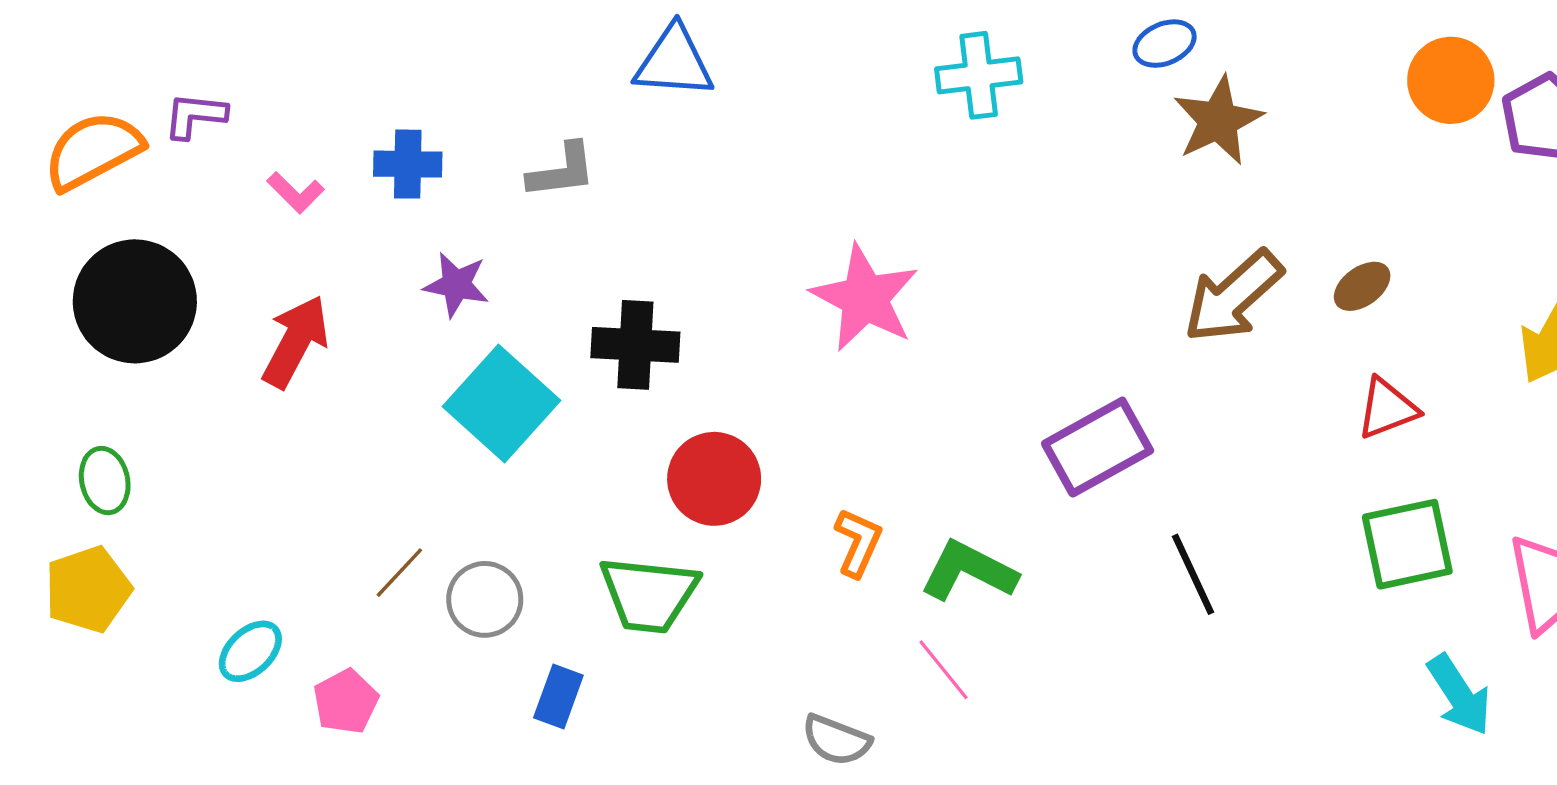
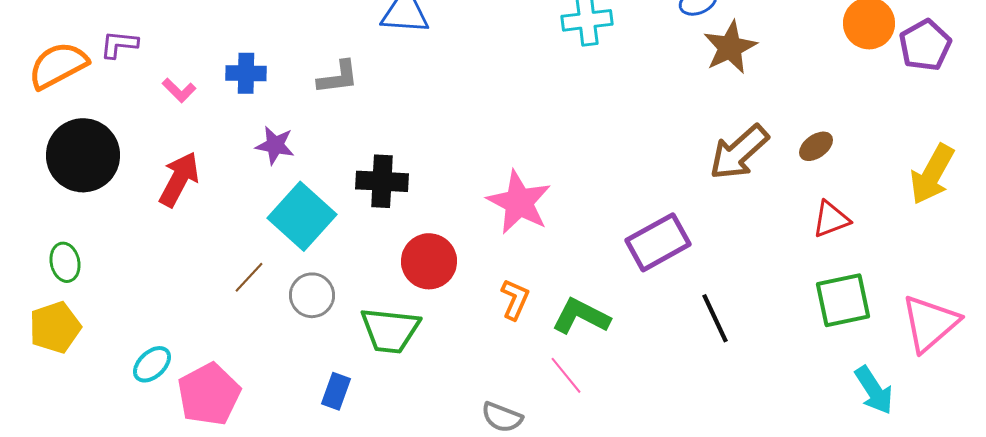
pink star: (865, 298) -> (519, 202), moved
brown line: (399, 573) -> (249, 277), moved
gray circle: (485, 599) -> (312, 295), moved
pink pentagon: (346, 702) -> (209, 394), size x1.6

